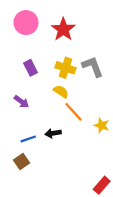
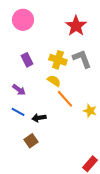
red star: (63, 29) -> (76, 26), moved
black arrow: (53, 133) -> (39, 118), moved
blue line: (28, 139) -> (18, 112), moved, turned 48
brown square: (21, 162) -> (31, 141), moved

